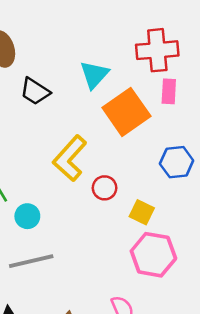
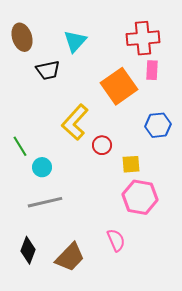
cyan triangle: (94, 75) -> (75, 41), moved
black trapezoid: (35, 91) -> (48, 70), turned -45
yellow square: (142, 212) -> (131, 164), turned -30

